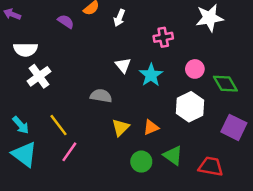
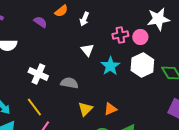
white triangle: (123, 65) -> (87, 50), moved
pink circle: (195, 69) -> (140, 37), moved
white cross: (39, 76) -> (38, 74), moved, turned -30
white hexagon: (190, 107) -> (142, 65), moved

